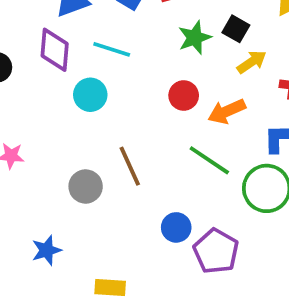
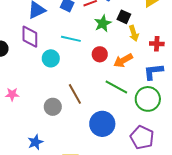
cyan line: (112, 49) -> (71, 39), moved
yellow arrow: (252, 62) -> (134, 33), turned 112
blue circle: (176, 227) -> (102, 124), size x1.6
purple pentagon: (216, 251) -> (142, 137), moved

